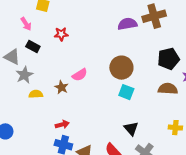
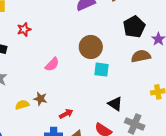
brown star: (61, 87) -> (40, 99), moved
yellow semicircle: (36, 94) -> (22, 105), moved
red arrow: (62, 124) -> (66, 114), moved

